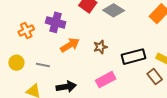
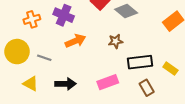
brown star: (100, 47) -> (115, 41), moved
yellow circle: (16, 63) -> (17, 52), size x1.5
brown rectangle: (155, 77) -> (147, 88), moved

